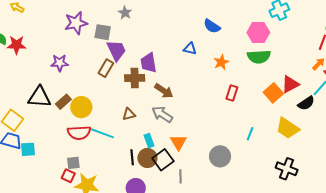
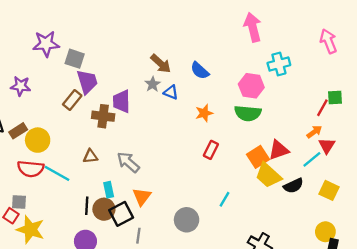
gray star: (125, 13) -> (153, 84), moved
brown arrow: (164, 91) -> (161, 64), moved
black semicircle: (306, 103) -> (293, 186), moved
yellow trapezoid: (288, 128) -> (268, 175), moved

